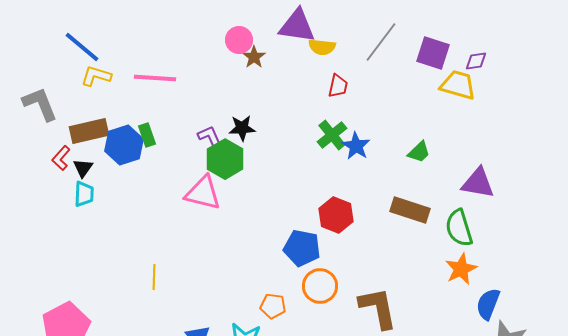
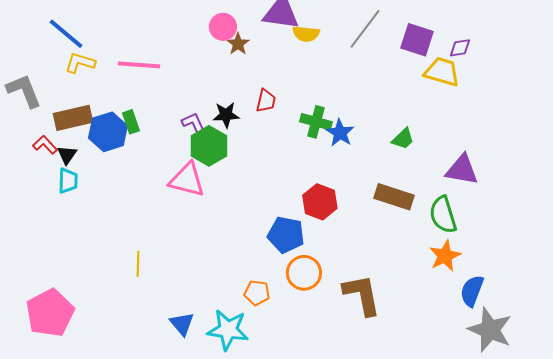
red trapezoid: (338, 86) -> (266, 101), moved
green cross: (332, 135) -> (316, 122), turned -36
red L-shape: (61, 158) -> (45, 145), turned 95

